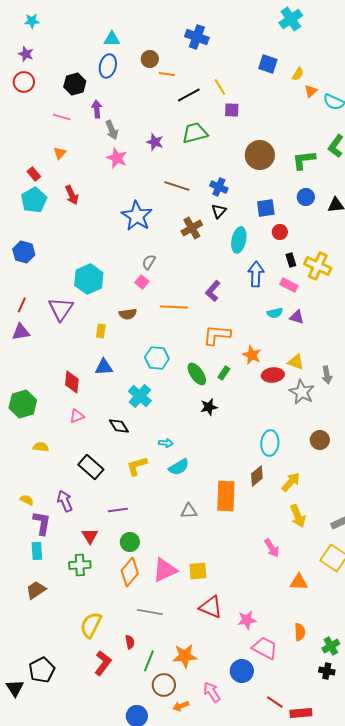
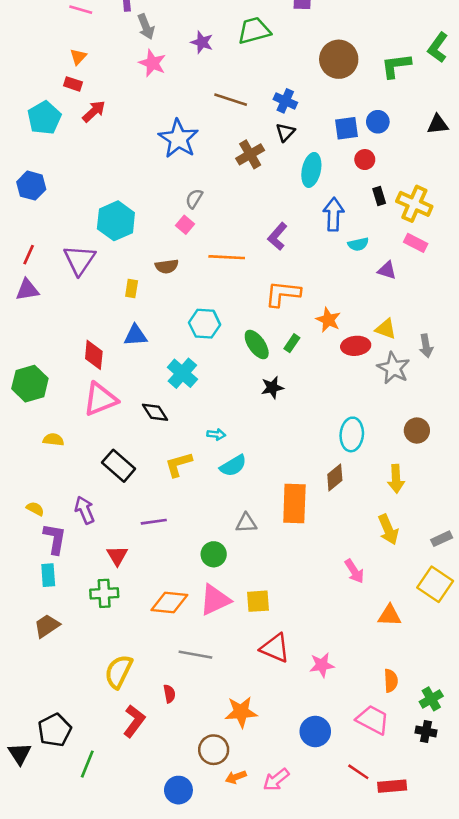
red rectangle: (34, 174) -> (73, 84), moved, turned -32
red arrow: (72, 195) -> (94, 111), turned -108
blue circle: (306, 197) -> (378, 122), moved
pink rectangle: (289, 285) -> (416, 243), moved
cyan semicircle: (275, 313) -> (358, 244), moved
pink triangle: (77, 416) -> (100, 399), size x1.8
yellow arrow: (291, 482) -> (396, 479), moved, turned 135
green circle: (130, 542) -> (214, 554), moved
orange diamond: (130, 572) -> (169, 602), turned 56
pink trapezoid: (265, 648) -> (373, 720), moved
green line: (149, 661) -> (87, 764), moved
pink arrow: (212, 692) -> (276, 780), moved, turned -95

